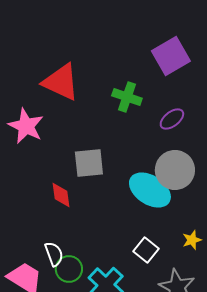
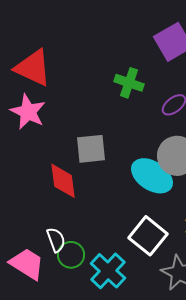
red triangle: (61, 82) -> (33, 68), moved
red diamond: (61, 195) -> (63, 181), size x1.4
white square: (146, 250) -> (148, 236), size x1.5

